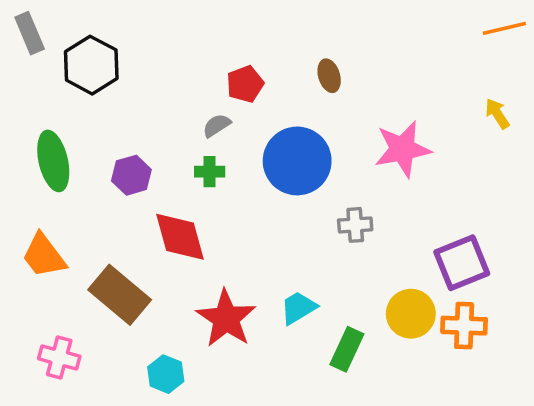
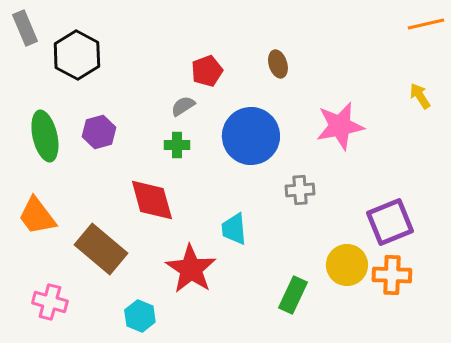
purple hexagon: (131, 175) -> (99, 132), moved
cyan trapezoid: (298, 308) -> (234, 229), moved, turned -64

